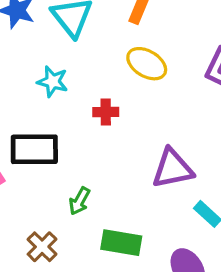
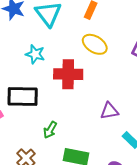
red cross: (106, 112) -> (68, 74), size x1.8
purple triangle: (173, 169) -> (109, 111), size x0.7

